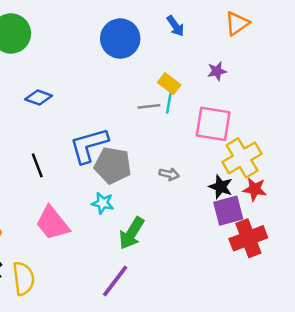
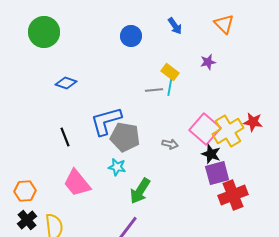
orange triangle: (237, 23) -> (224, 24), turned -40
blue circle: (120, 39) -> (131, 36), size x0.7
pink square: (213, 124) -> (205, 129), moved, turned 32
red star: (255, 189) -> (253, 122), moved

